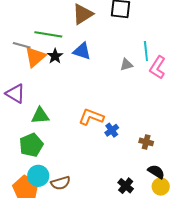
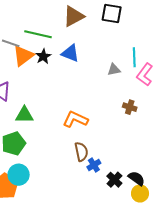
blue cross: (112, 130) -> (94, 165), moved
brown cross: (146, 142) -> (130, 107), moved
brown semicircle: (61, 183) -> (81, 152), moved, turned -90
black cross: (126, 186) -> (114, 180), moved

